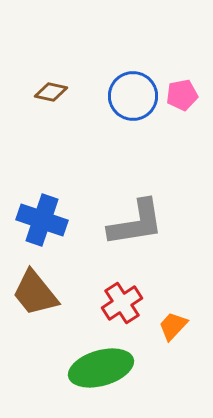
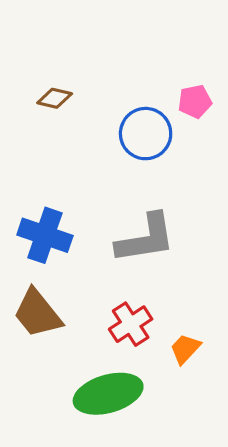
blue circle: (133, 96) -> (146, 134), moved

